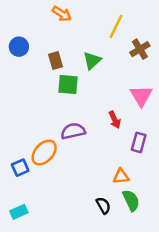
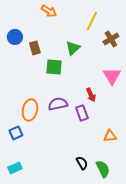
brown rectangle: (55, 61) -> (35, 48), moved
purple rectangle: (139, 142) -> (82, 113), moved, turned -35
orange ellipse: (44, 153) -> (30, 110), moved, turned -30
orange triangle: (121, 176) -> (110, 136), moved
green semicircle: (131, 200) -> (103, 169), moved

